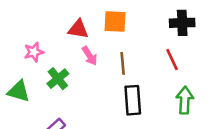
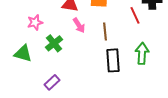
red line: (172, 60) -> (135, 15), moved
green arrow: (185, 100) -> (142, 53), moved

